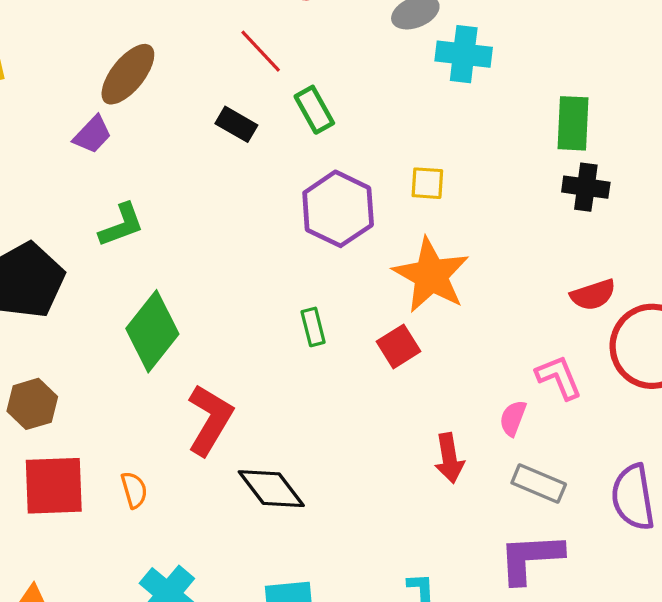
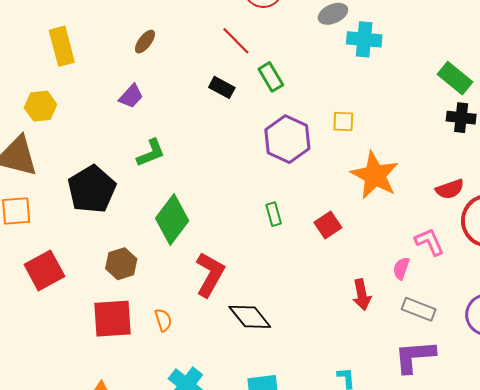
brown ellipse: (128, 74) -> (145, 42), moved, size x0.6
green rectangle: (573, 123) -> (455, 78), moved, turned -52
black cross: (586, 187) -> (461, 118), moved
orange star: (431, 275) -> (375, 175), moved
brown hexagon: (32, 404) -> (121, 264), moved

